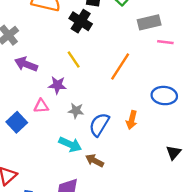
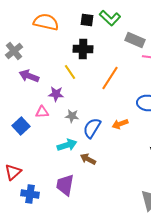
black cross: (81, 21) -> (83, 49), moved, turned -30
gray rectangle: (149, 22) -> (135, 40), turned 36
orange arrow: (132, 120) -> (120, 124), turned 56
cyan arrow: (70, 144) -> (67, 145), turned -42

